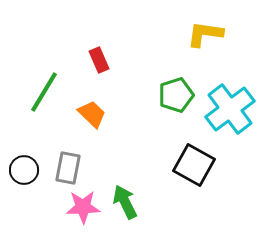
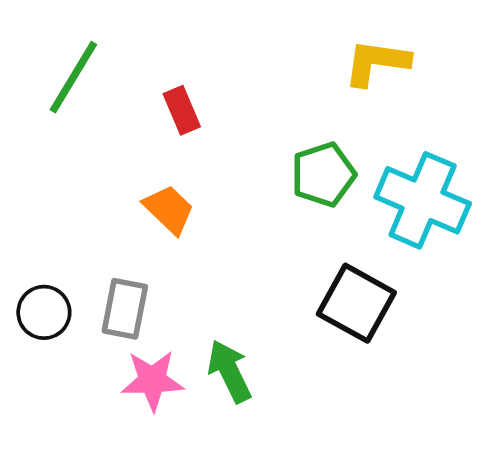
green line: (44, 92) -> (73, 77), moved
cyan cross: (230, 109) -> (423, 200), turned -30

